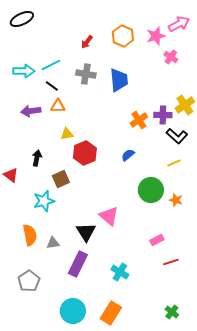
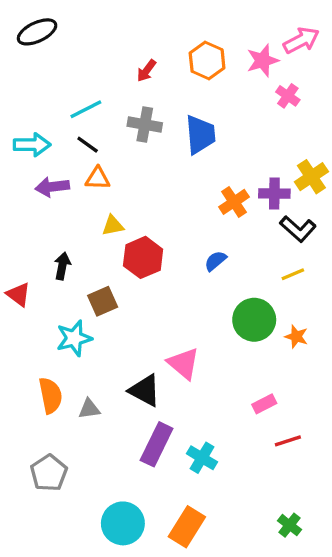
cyan arrow: (24, 71) -> (32, 145), moved
black triangle: (86, 232) -> (145, 390), turned -30
purple rectangle: (78, 264) -> (157, 444), moved

